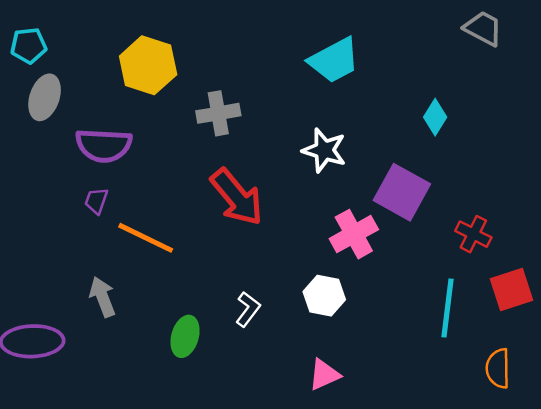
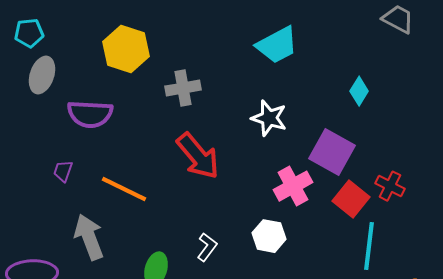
purple trapezoid: (96, 201) -> (63, 171), moved
red square: (512, 290) -> (351, 199), moved, turned -33
gray arrow: (102, 297) -> (89, 237), size x1.4

